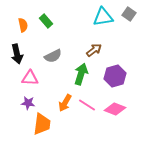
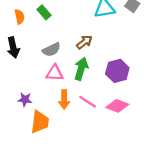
brown arrow: (94, 50) -> (84, 42), moved
pink triangle: (30, 78) -> (55, 73), moved
orange arrow: (65, 103) -> (64, 100), turned -30

